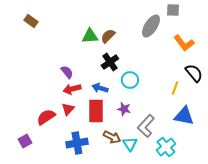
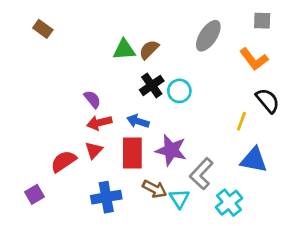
gray square: (173, 10) -> (262, 21), moved
cyan circle: (130, 80) -> (179, 91), moved
purple star: (124, 109) -> (171, 150), size x1.6

